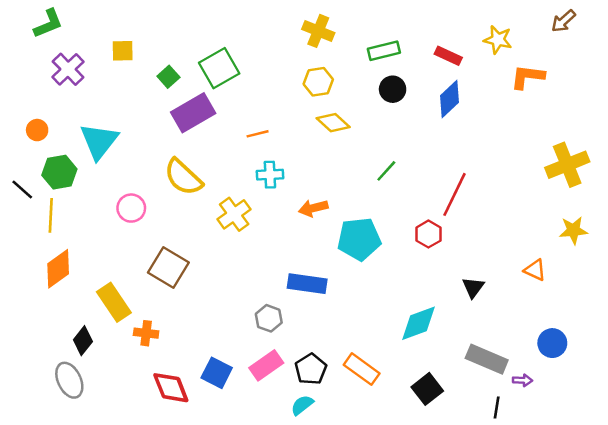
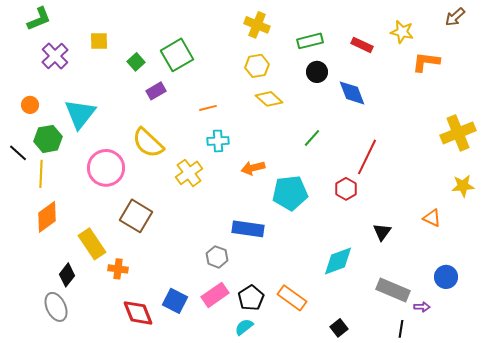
blue diamond: (450, 99) -> (352, 93), moved, turned -68
purple rectangle: (193, 113) -> (156, 91), size x0.6
pink circle: (131, 208) -> (106, 168), size x1.6
black square: (427, 389) -> (339, 328), moved, size x0.7

